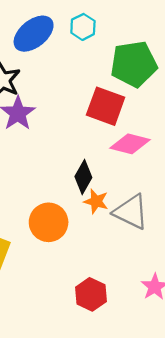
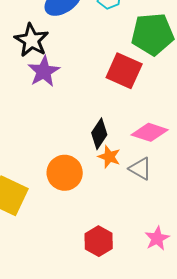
pink diamond: (130, 144) -> (150, 132), moved
gray triangle: (131, 212) -> (140, 169), size x0.7

